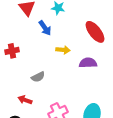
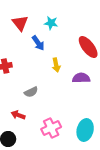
yellow arrow: (63, 50) -> (56, 65), turned 72

